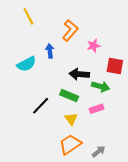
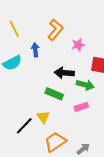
yellow line: (28, 16) -> (14, 29), moved
black line: (41, 106) -> (24, 126), moved
yellow triangle: (71, 119) -> (43, 117), moved

